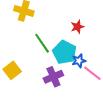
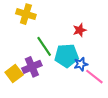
cyan pentagon: (64, 52) -> (66, 56), turned -30
purple cross: (53, 77) -> (32, 67), moved

